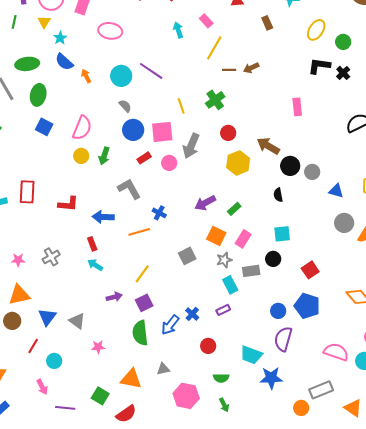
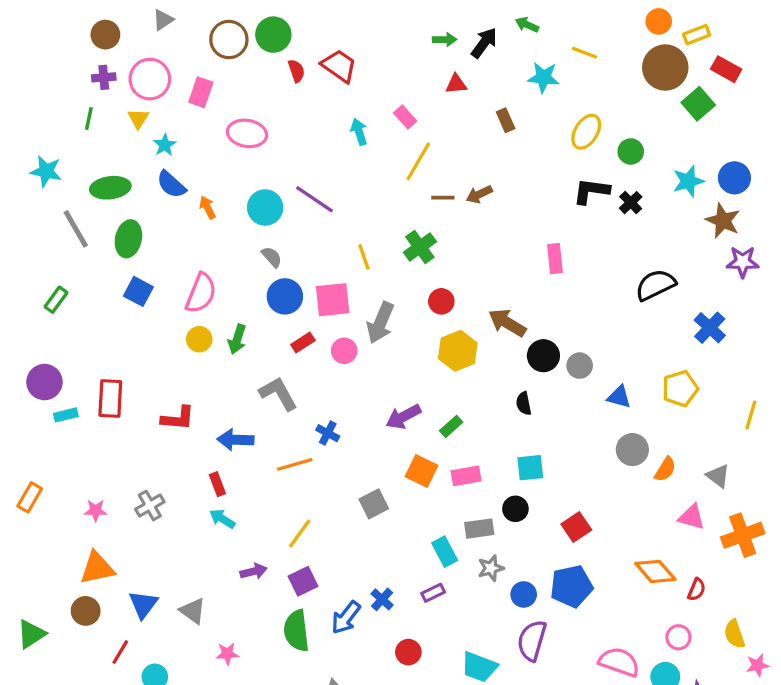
pink rectangle: (243, 239) -> (466, 476), turned 48
gray star: (224, 260) -> (491, 568), moved
blue pentagon: (307, 306) -> (571, 586), turned -30

